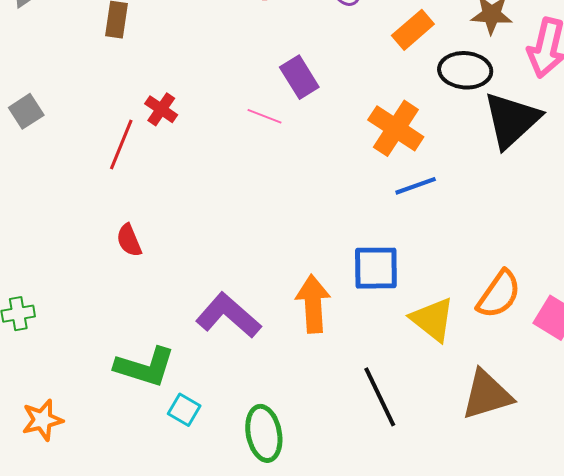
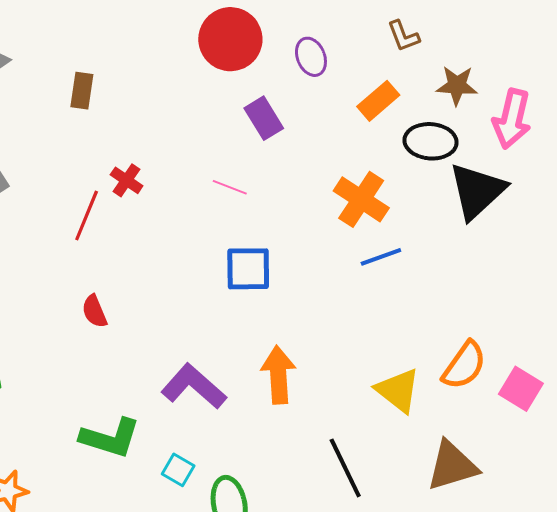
purple rectangle: (299, 77) -> (264, 118), moved
blue square: (376, 268) -> (248, 269), moved
cyan square: (184, 410) -> (178, 470), moved

